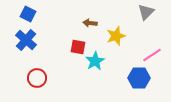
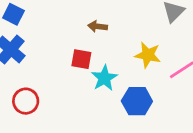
yellow star: (116, 36) -> (148, 55), moved, turned 30
blue hexagon: (139, 78) -> (137, 101), moved

